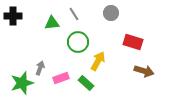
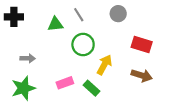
gray arrow: (40, 68) -> (28, 58), moved, turned 72
brown arrow: (144, 71) -> (142, 75), moved

